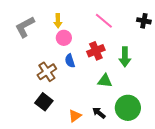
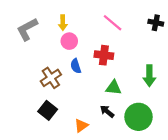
red cross: (96, 51) -> (104, 55), turned 30
green arrow: (125, 57) -> (149, 76), moved
black arrow: (99, 113) -> (107, 111), moved

